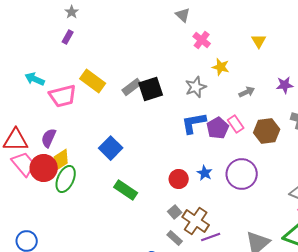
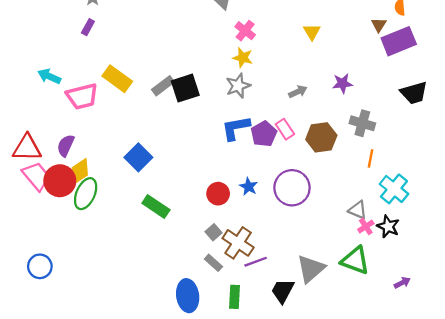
yellow star: (221, 67) -> (243, 58), moved

